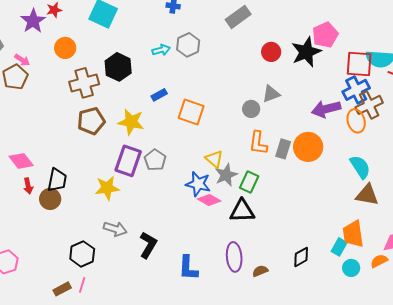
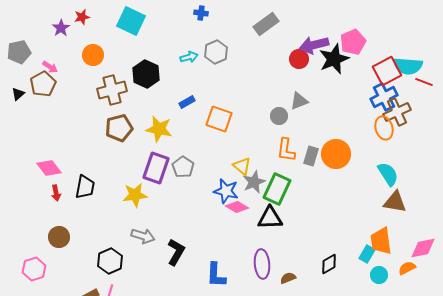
purple star: (33, 21) -> (61, 28), size x0.7
red square: (359, 64) -> (387, 71), turned -32
purple arrow: (326, 109) -> (314, 45), moved
green rectangle: (249, 182) -> (277, 189), size x1.4
brown circle: (50, 199) -> (59, 237), moved

